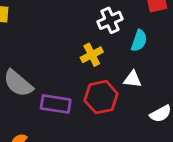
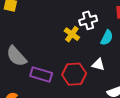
yellow cross: (92, 55) -> (72, 34), moved, turned -35

